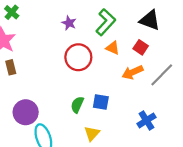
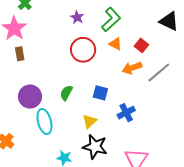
black triangle: (150, 20) -> (169, 21), moved
green semicircle: (77, 105) -> (66, 93), moved
blue cross: (146, 120) -> (126, 113), moved

